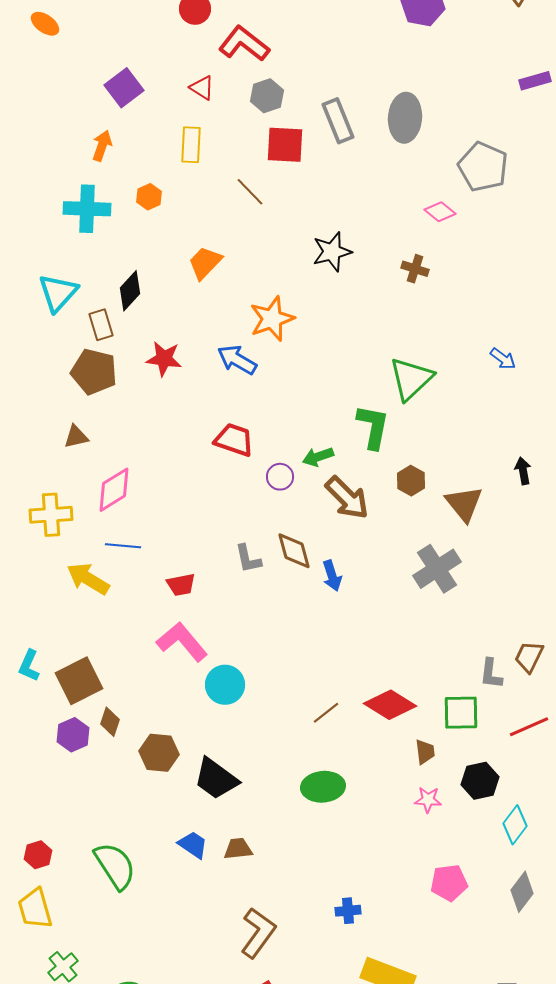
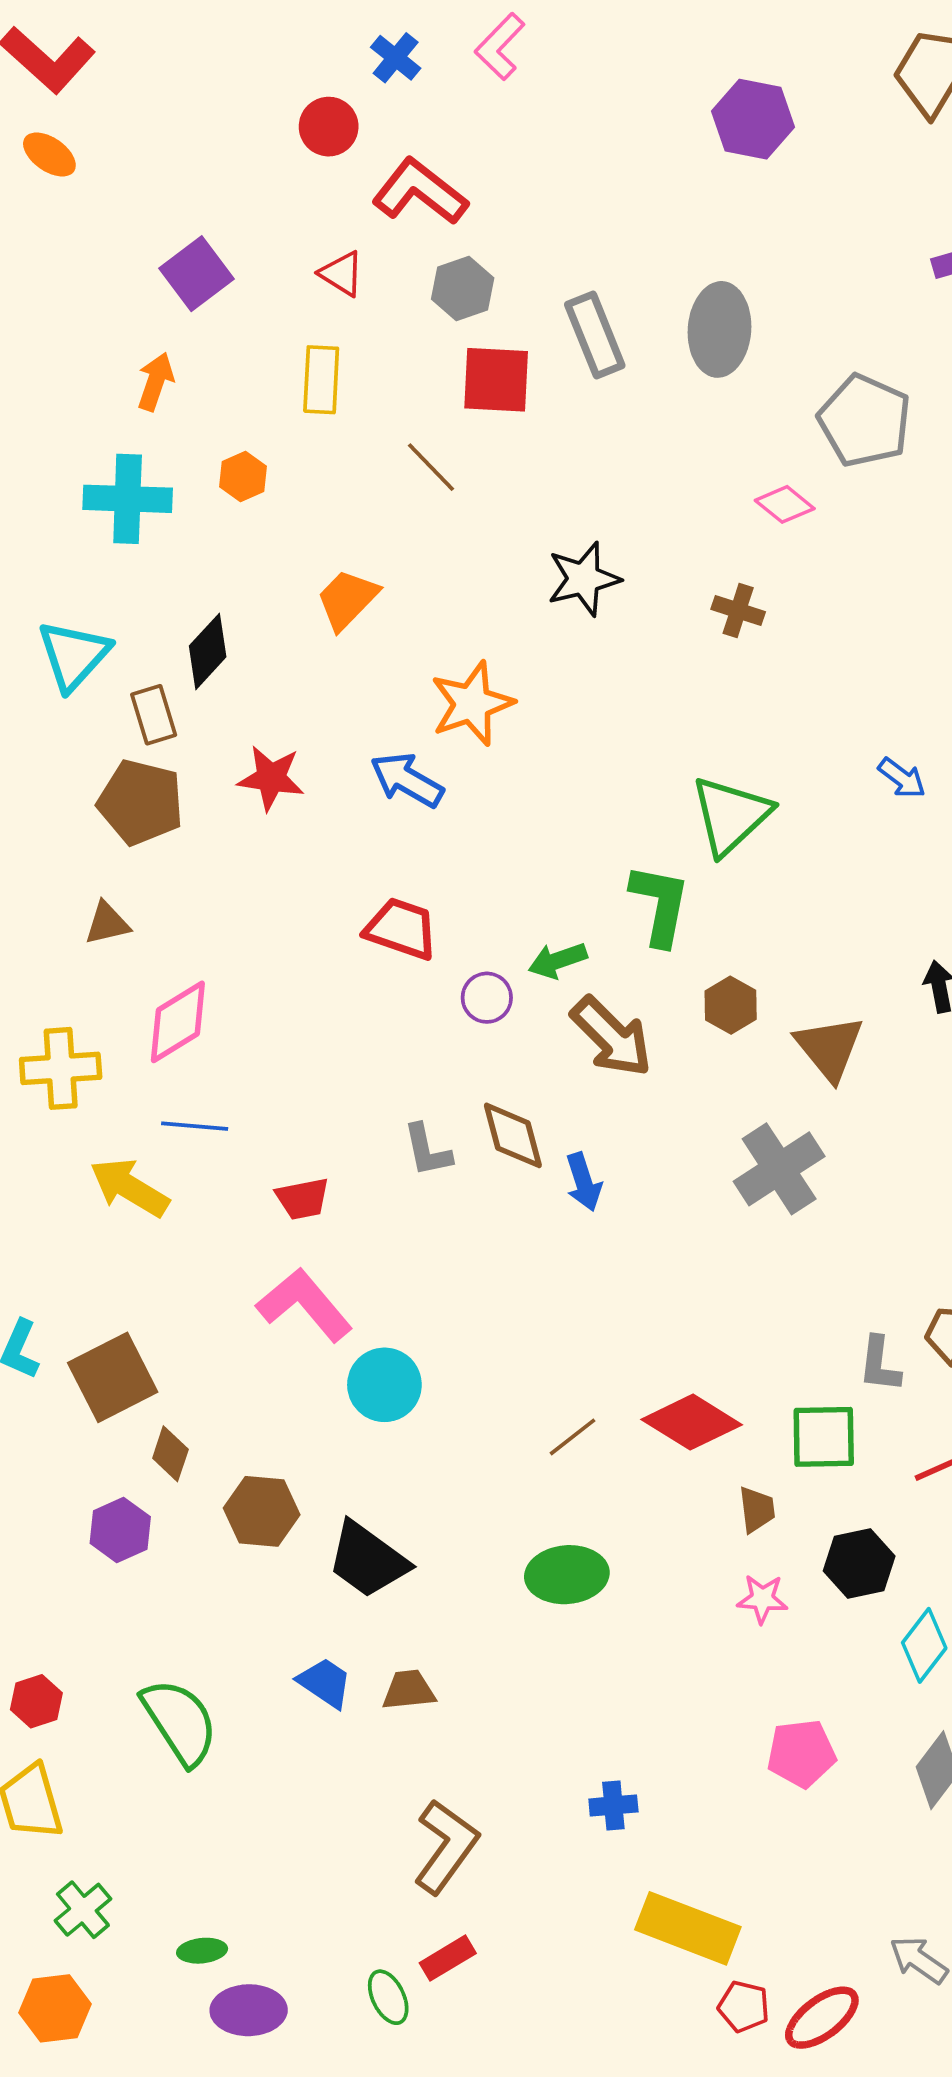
purple hexagon: (73, 735) -> (120, 1530), moved

